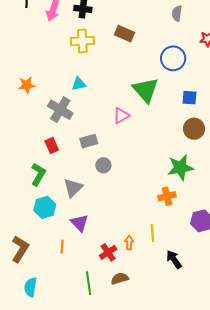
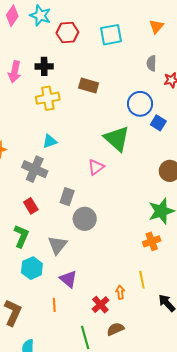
gray semicircle: (177, 13) -> (151, 63), moved
blue square: (189, 98) -> (158, 123), moved, turned 35
gray rectangle: (89, 141) -> (67, 197), turned -48
gray circle: (103, 165) -> (85, 219), size x1.5

